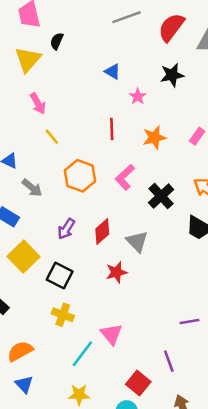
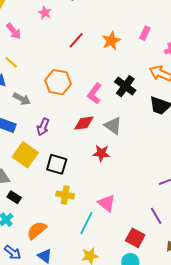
pink star: (138, 96) -> (45, 13), moved
red line: (112, 129) -> (76, 40), turned 54
yellow line: (52, 137) -> (11, 62), moved
pink L-shape: (125, 177) -> (95, 94), moved
purple arrow: (66, 229) -> (43, 127), moved
red diamond: (102, 231) -> (84, 123), turned 45
red star: (116, 272) -> (101, 153), turned 30

